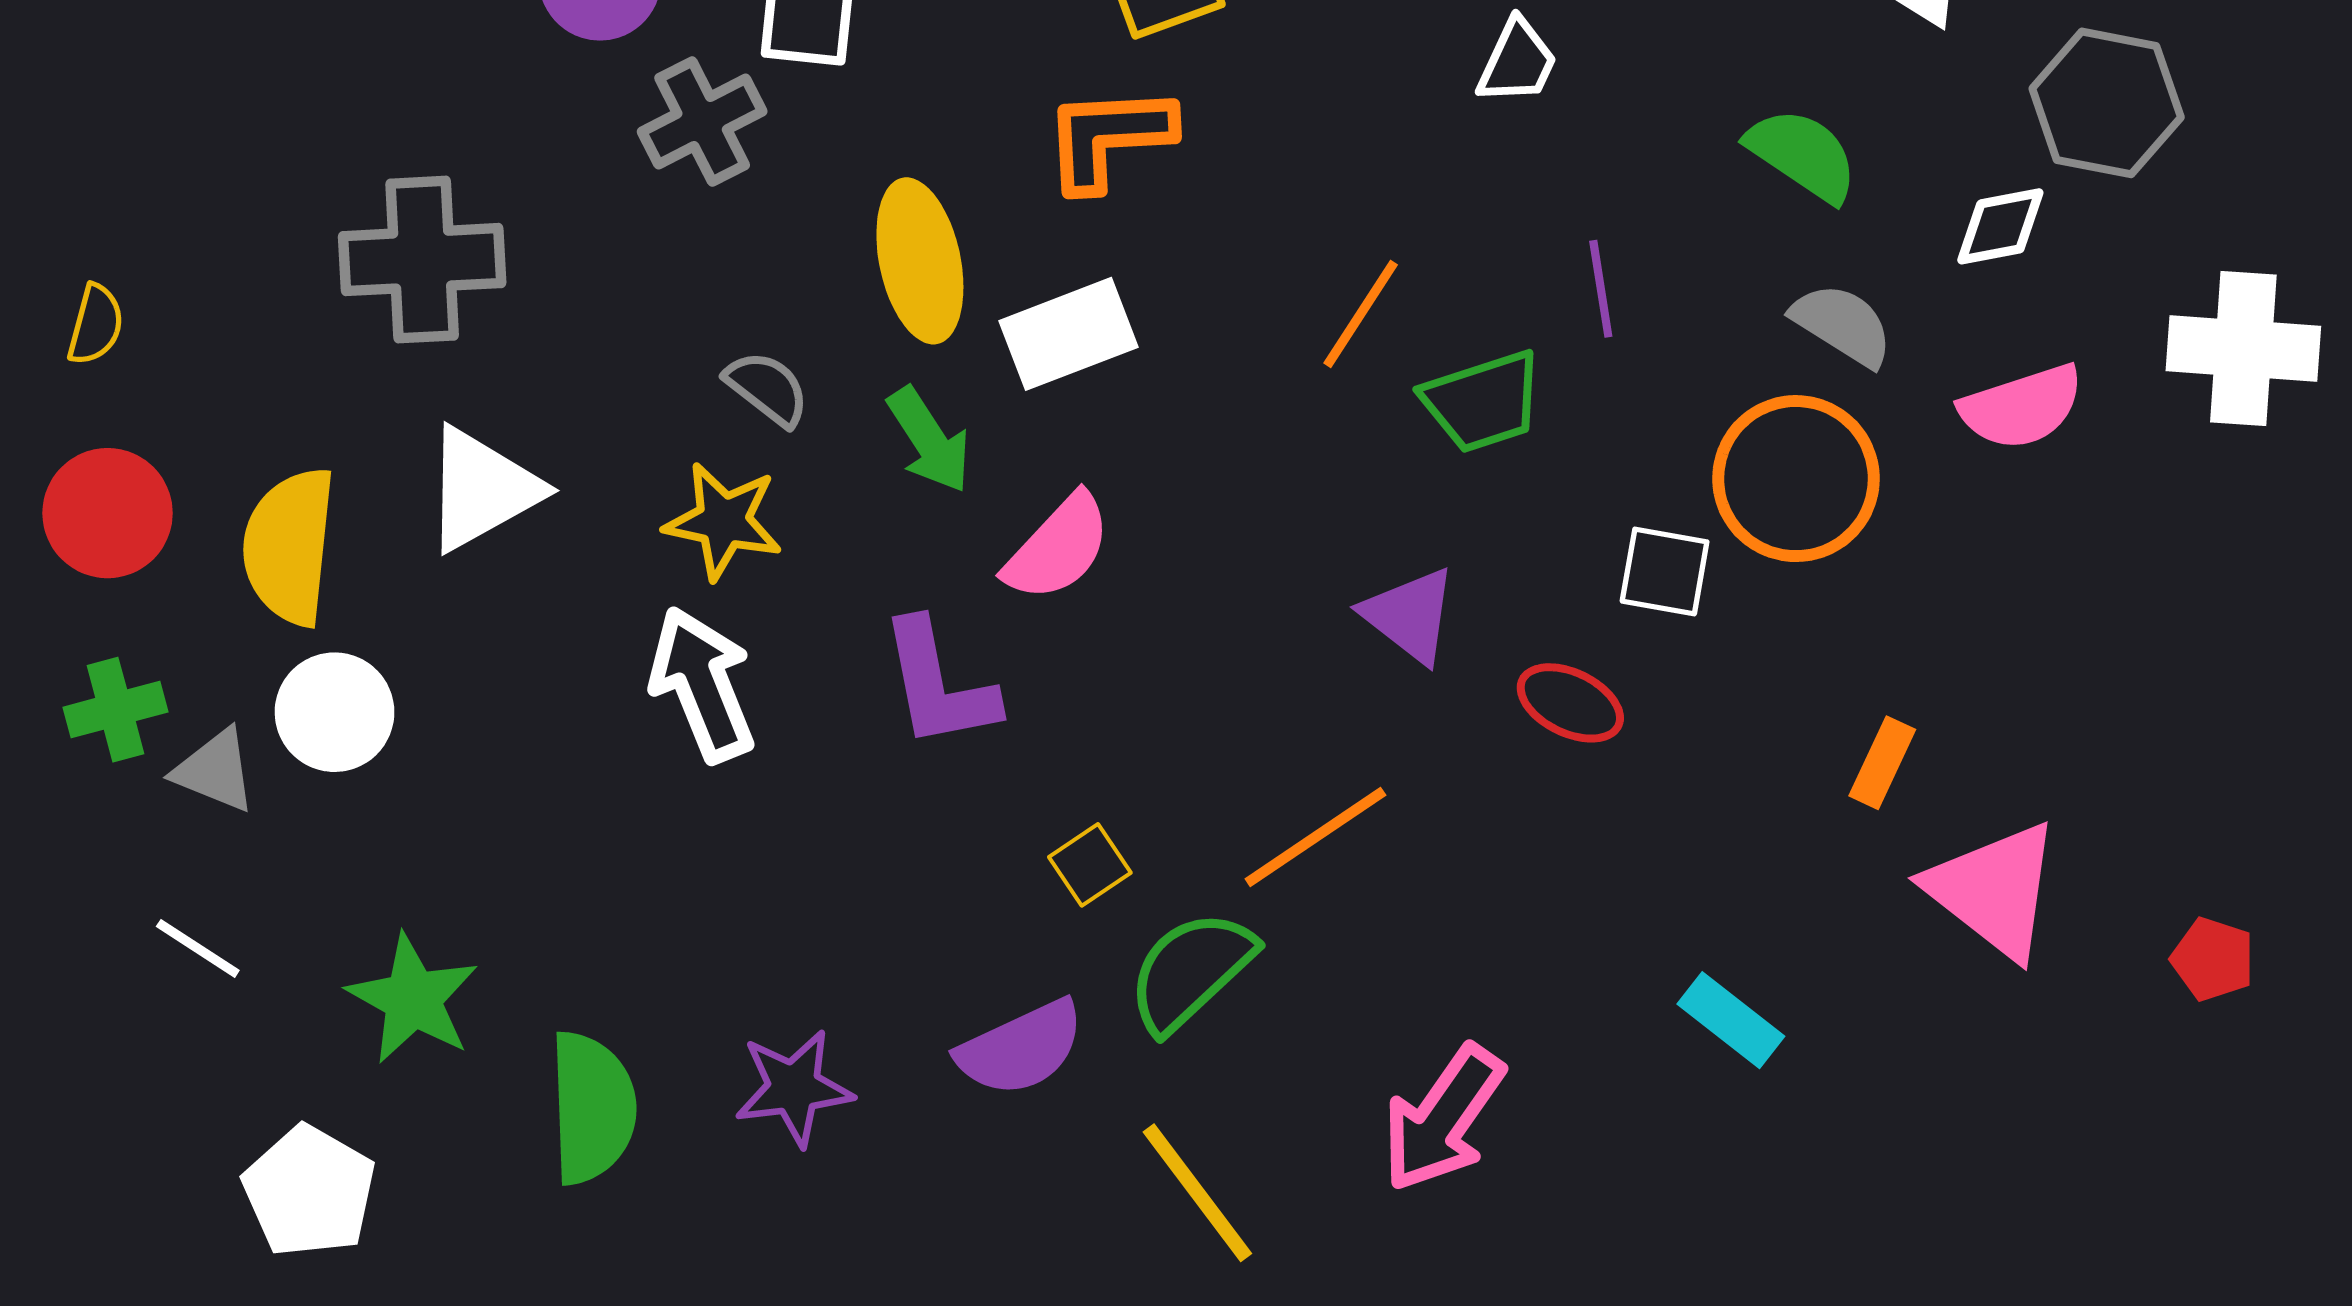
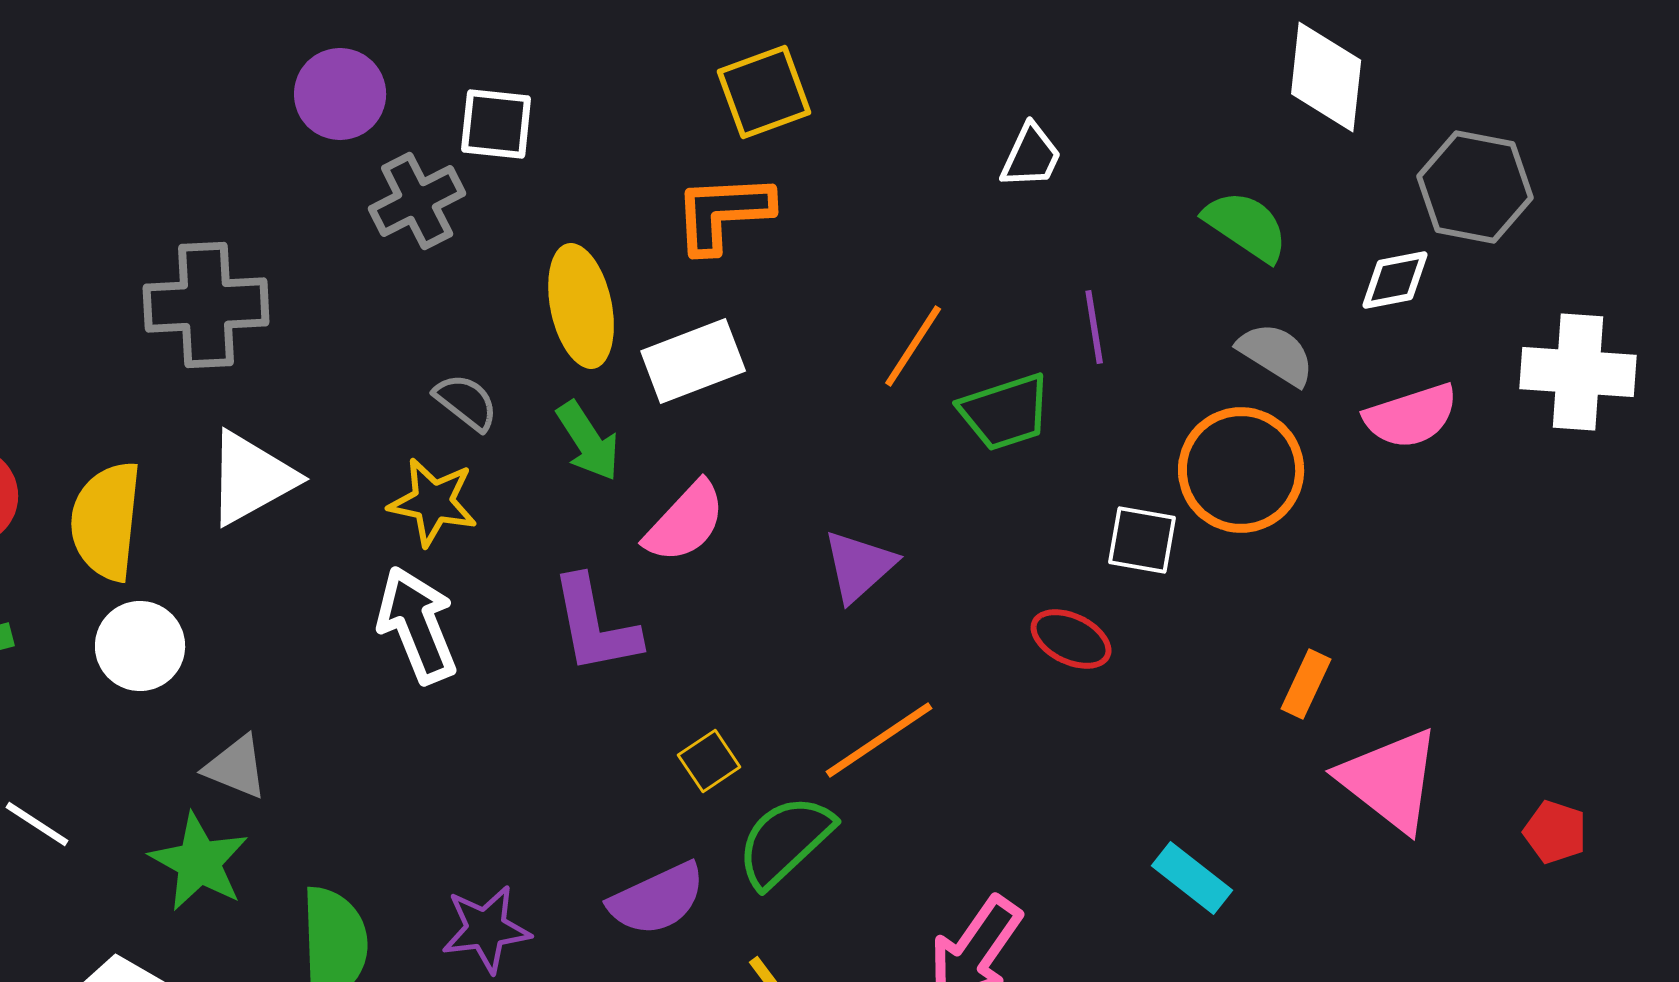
purple triangle: (1410, 615) -> (859, 566), moved, turned 40
gray triangle: (215, 771) -> (236, 767), moved

